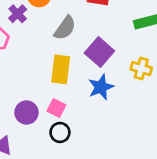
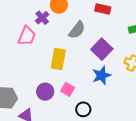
yellow rectangle: (61, 69) -> (58, 59), moved
black circle: (60, 132) -> (83, 109), moved

